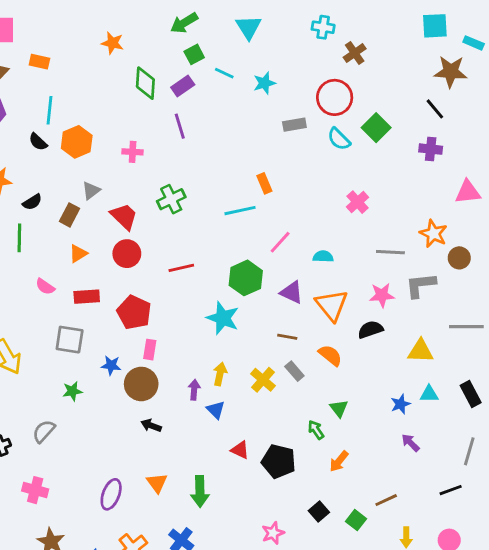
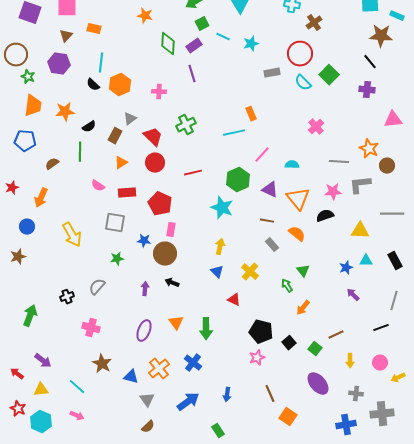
yellow cross: (263, 380) -> (250, 272), moved
purple arrow: (194, 390) -> (145, 289), moved
black pentagon: (279, 461) -> (261, 332), moved

